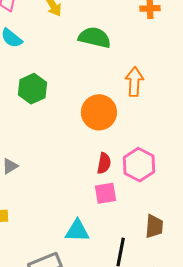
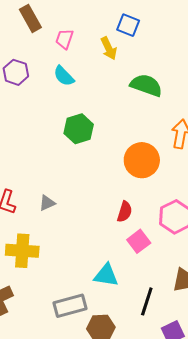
red semicircle: (104, 163) -> (125, 212), moved
pink square: (106, 193) -> (139, 241), turned -35

